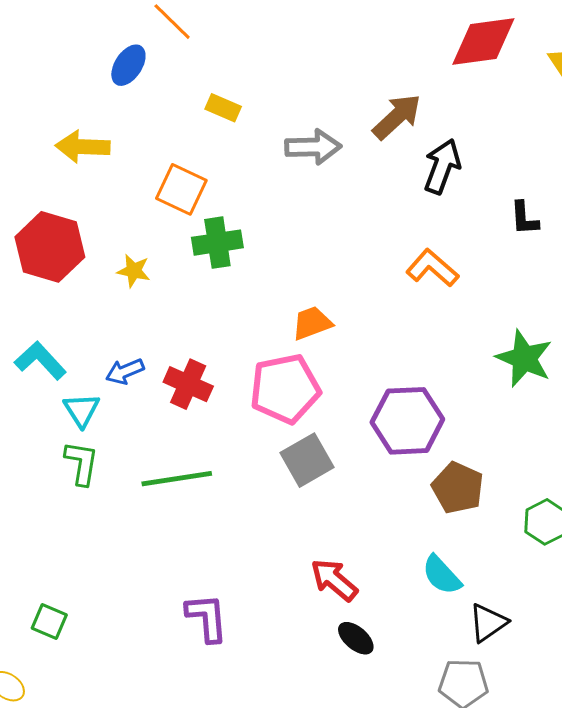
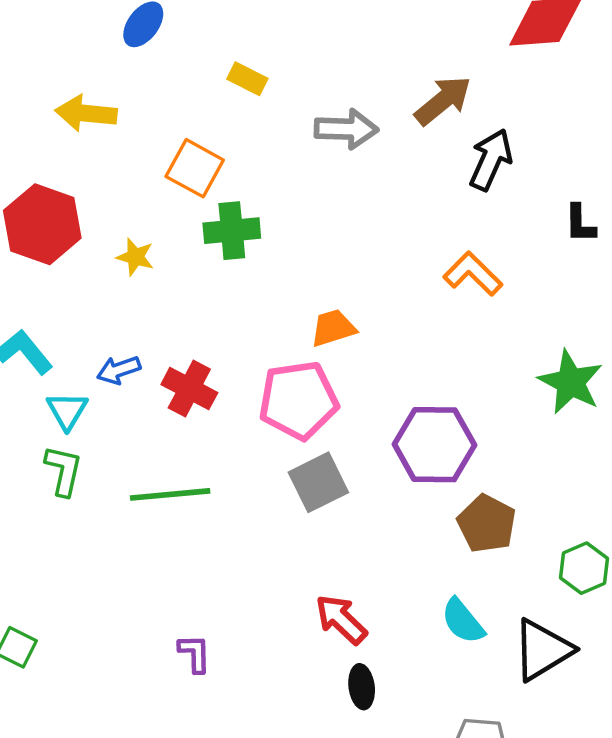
purple L-shape: (207, 618) -> (195, 653), size x0.7
black triangle: (488, 623) -> (543, 650), moved, size x1.4
black ellipse: (356, 638) -> (362, 687), turned 39

